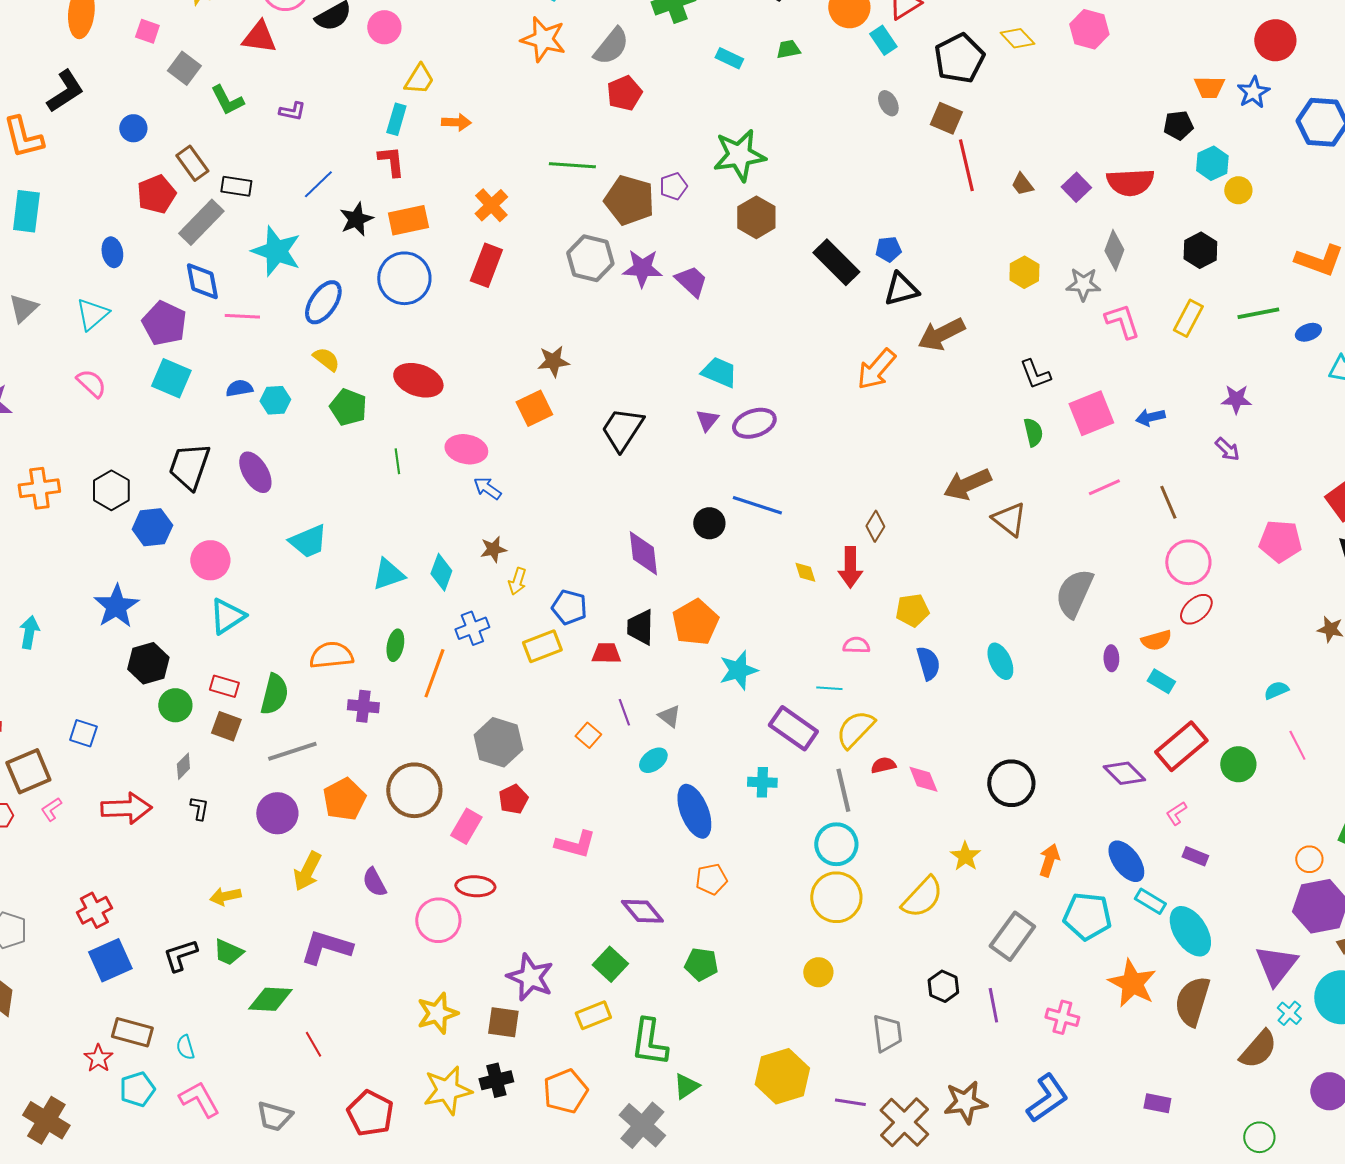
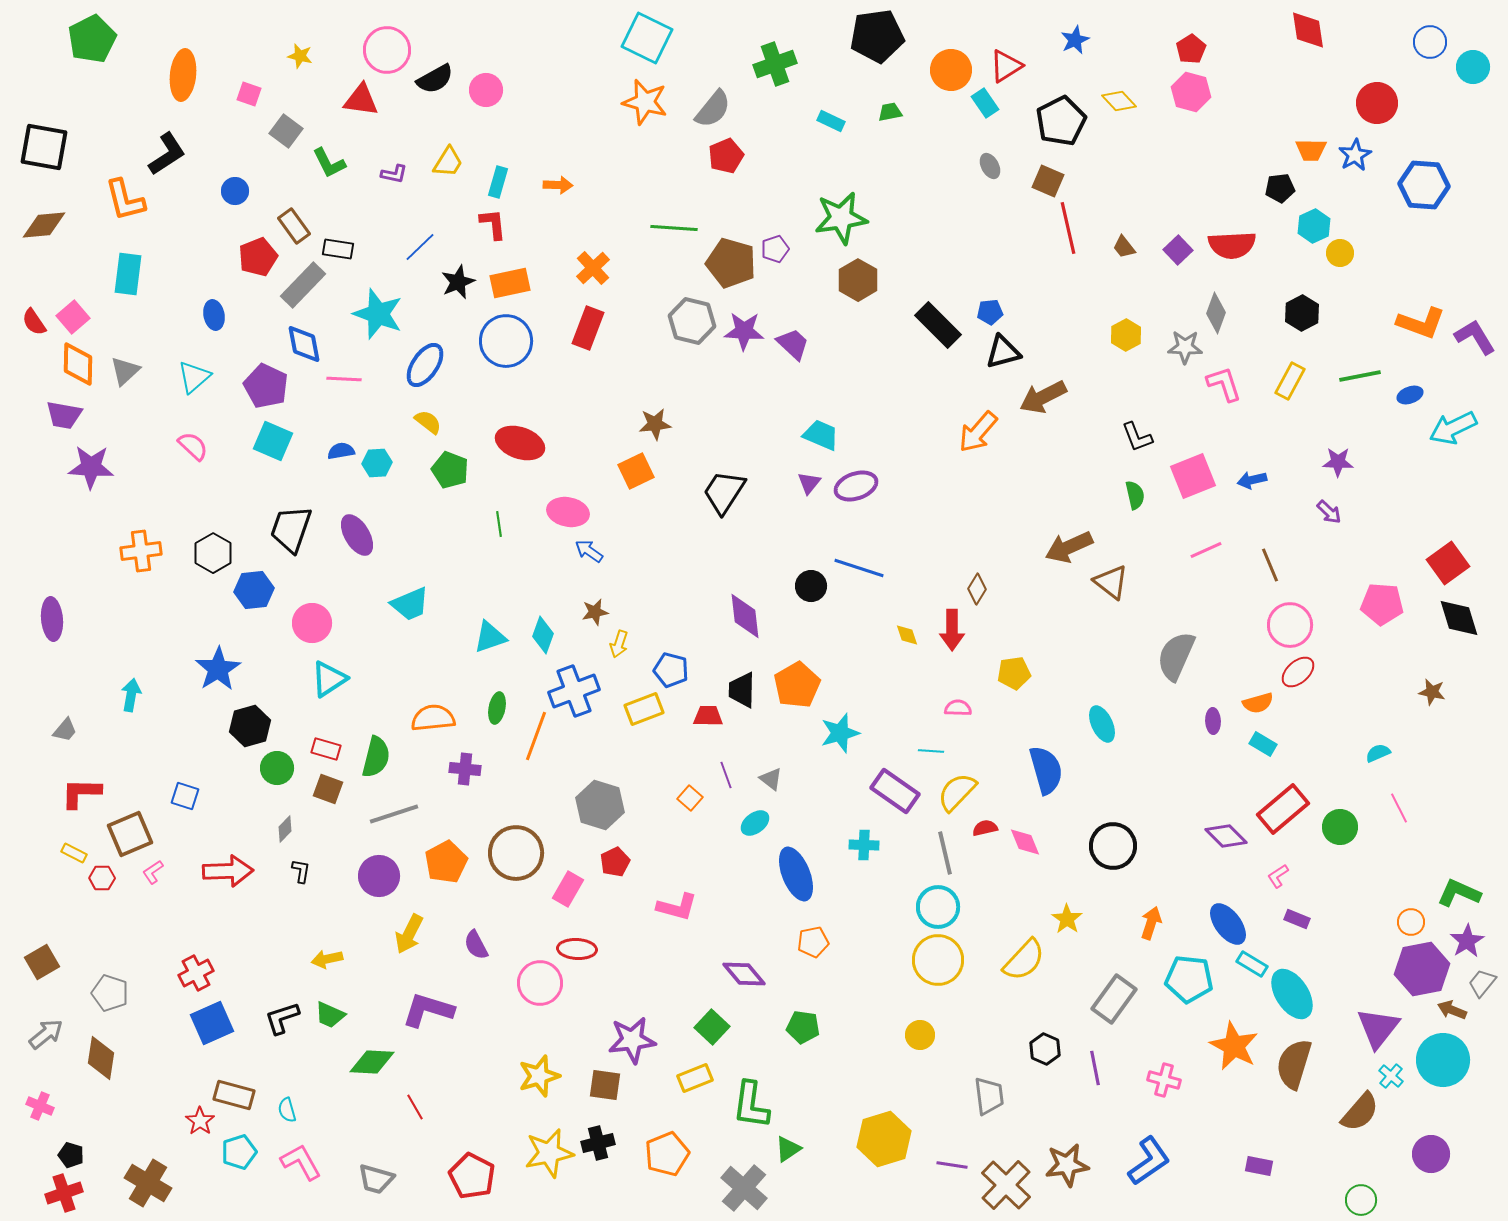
yellow trapezoid: (419, 79) -> (448, 162), moved
blue cross: (472, 628) -> (574, 691), size x1.5
blue semicircle: (928, 663) -> (1046, 770), moved, size x1.4
purple star: (530, 977) -> (632, 1040), turned -30

